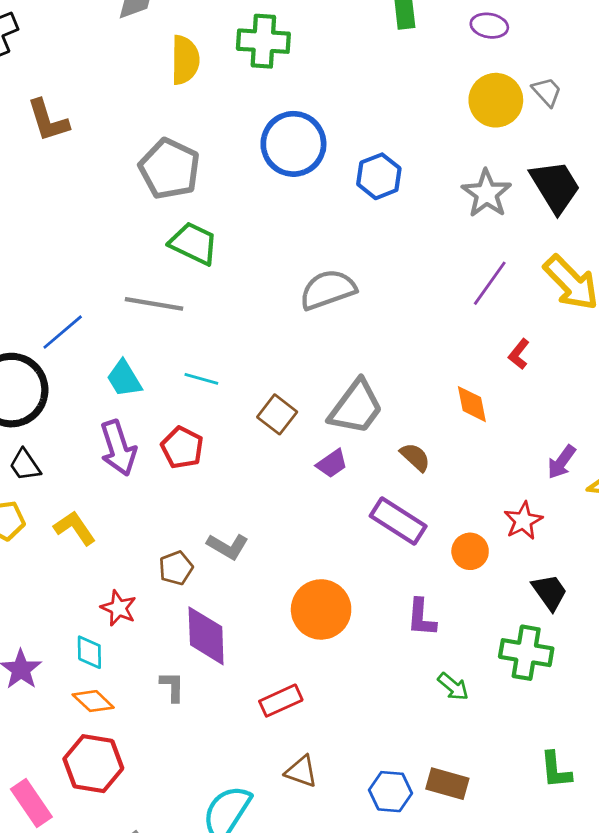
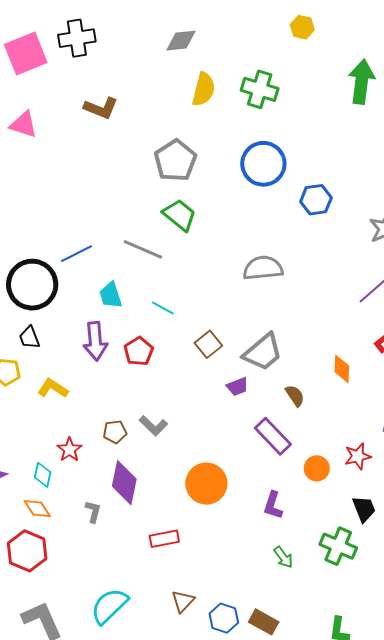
brown L-shape: (48, 120) -> (101, 108), turned -64
yellow L-shape: (75, 528) -> (53, 388), turned -36
brown triangle: (301, 771) -> (183, 601), moved, turned 40

